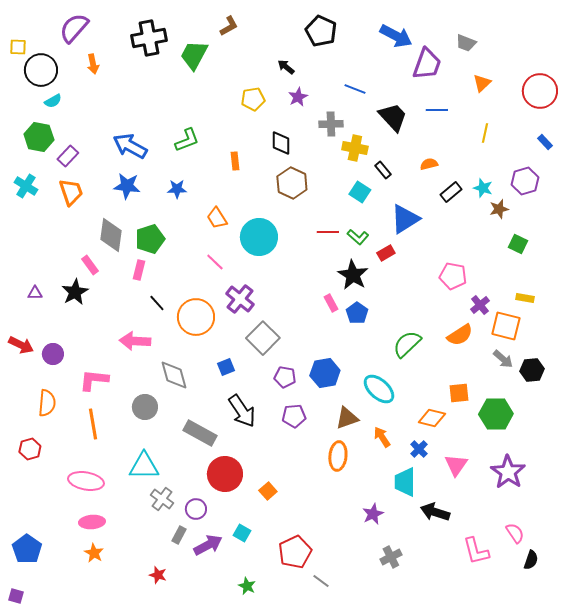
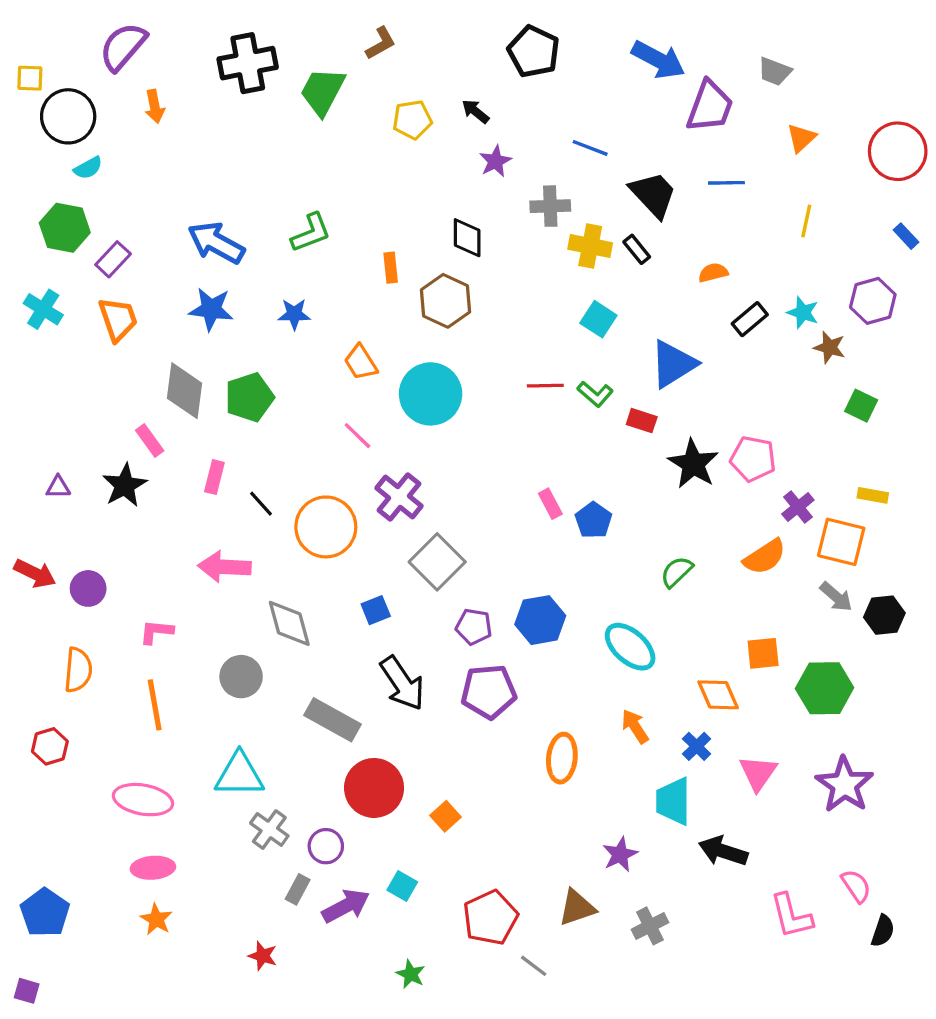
yellow pentagon: (253, 99) -> (412, 120), moved
black rectangle: (383, 170) -> (637, 249), moved
brown hexagon: (292, 183) -> (446, 301), moved
brown star: (499, 209) -> (830, 347), turned 30
red rectangle: (386, 253) -> (642, 421), turned 48
pink rectangle: (139, 270) -> (214, 477), moved
black star: (353, 275) -> (693, 464), moved
green semicircle: (407, 344) -> (677, 572), size x0.7
pink L-shape: (94, 380) -> (156, 632), size x0.7
purple pentagon: (294, 416) -> (489, 692), size x1.4
brown triangle: (347, 418) -> (577, 908), moved
orange diamond: (432, 418) -> (718, 695), turned 52

